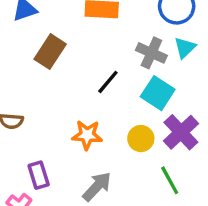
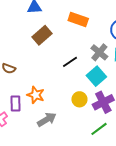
orange star: (87, 135) -> (36, 95), moved
green line: (170, 180) -> (99, 129), moved, turned 66

